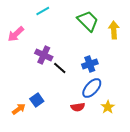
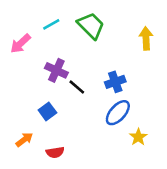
cyan line: (43, 11) -> (51, 24), moved
green trapezoid: (88, 21) -> (91, 26), moved
blue square: (37, 100) -> (47, 111), moved
red semicircle: (78, 107) -> (55, 152), moved

